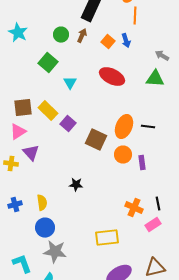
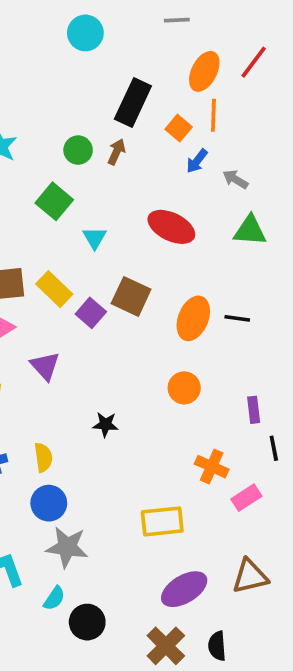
blue arrow: (126, 41) -> (197, 161), turned 56
orange square: (108, 42) -> (179, 128), moved
gray arrow: (162, 56) -> (235, 179), moved
brown square: (96, 140) -> (131, 296), moved
purple triangle: (31, 153) -> (45, 366), moved
orange circle: (123, 155) -> (184, 388), moved
purple rectangle: (142, 163) -> (254, 410), moved
black line: (158, 204) -> (274, 448), moved

